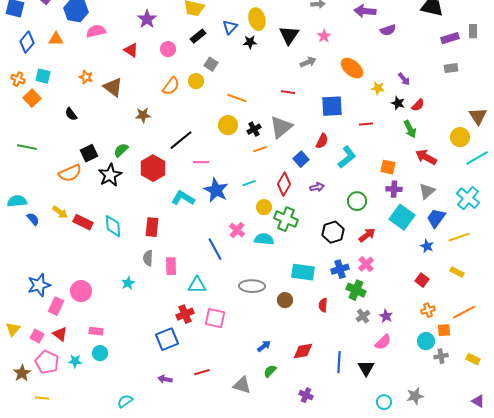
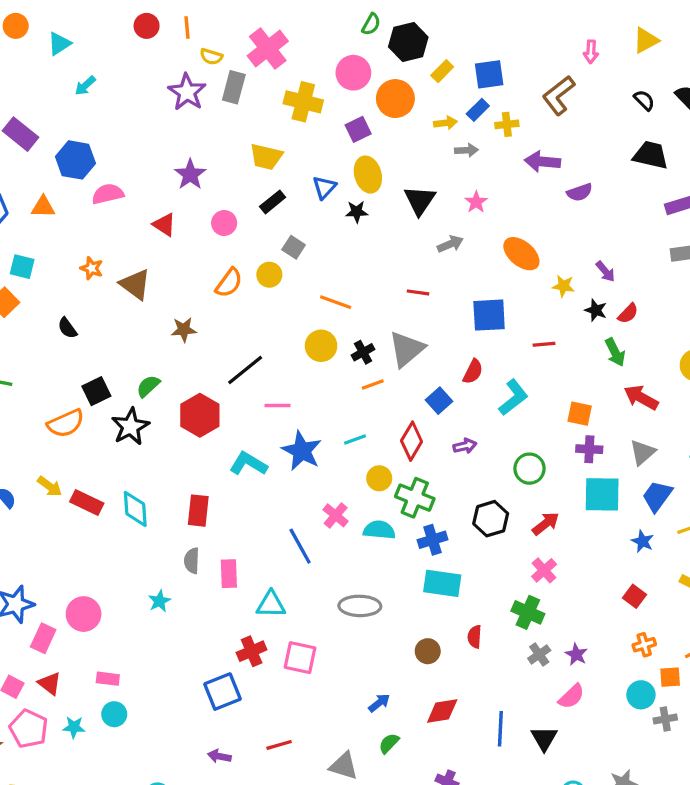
cyan square: (402, 217) -> (602, 494), turned -35
blue cross: (340, 269) -> (433, 540), moved
brown circle: (285, 300) -> (428, 651), moved

